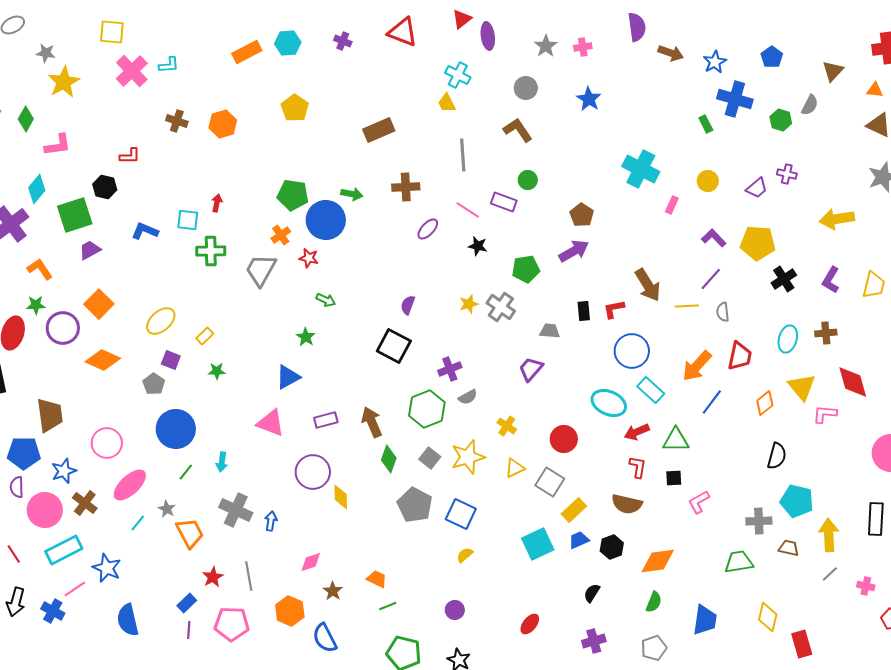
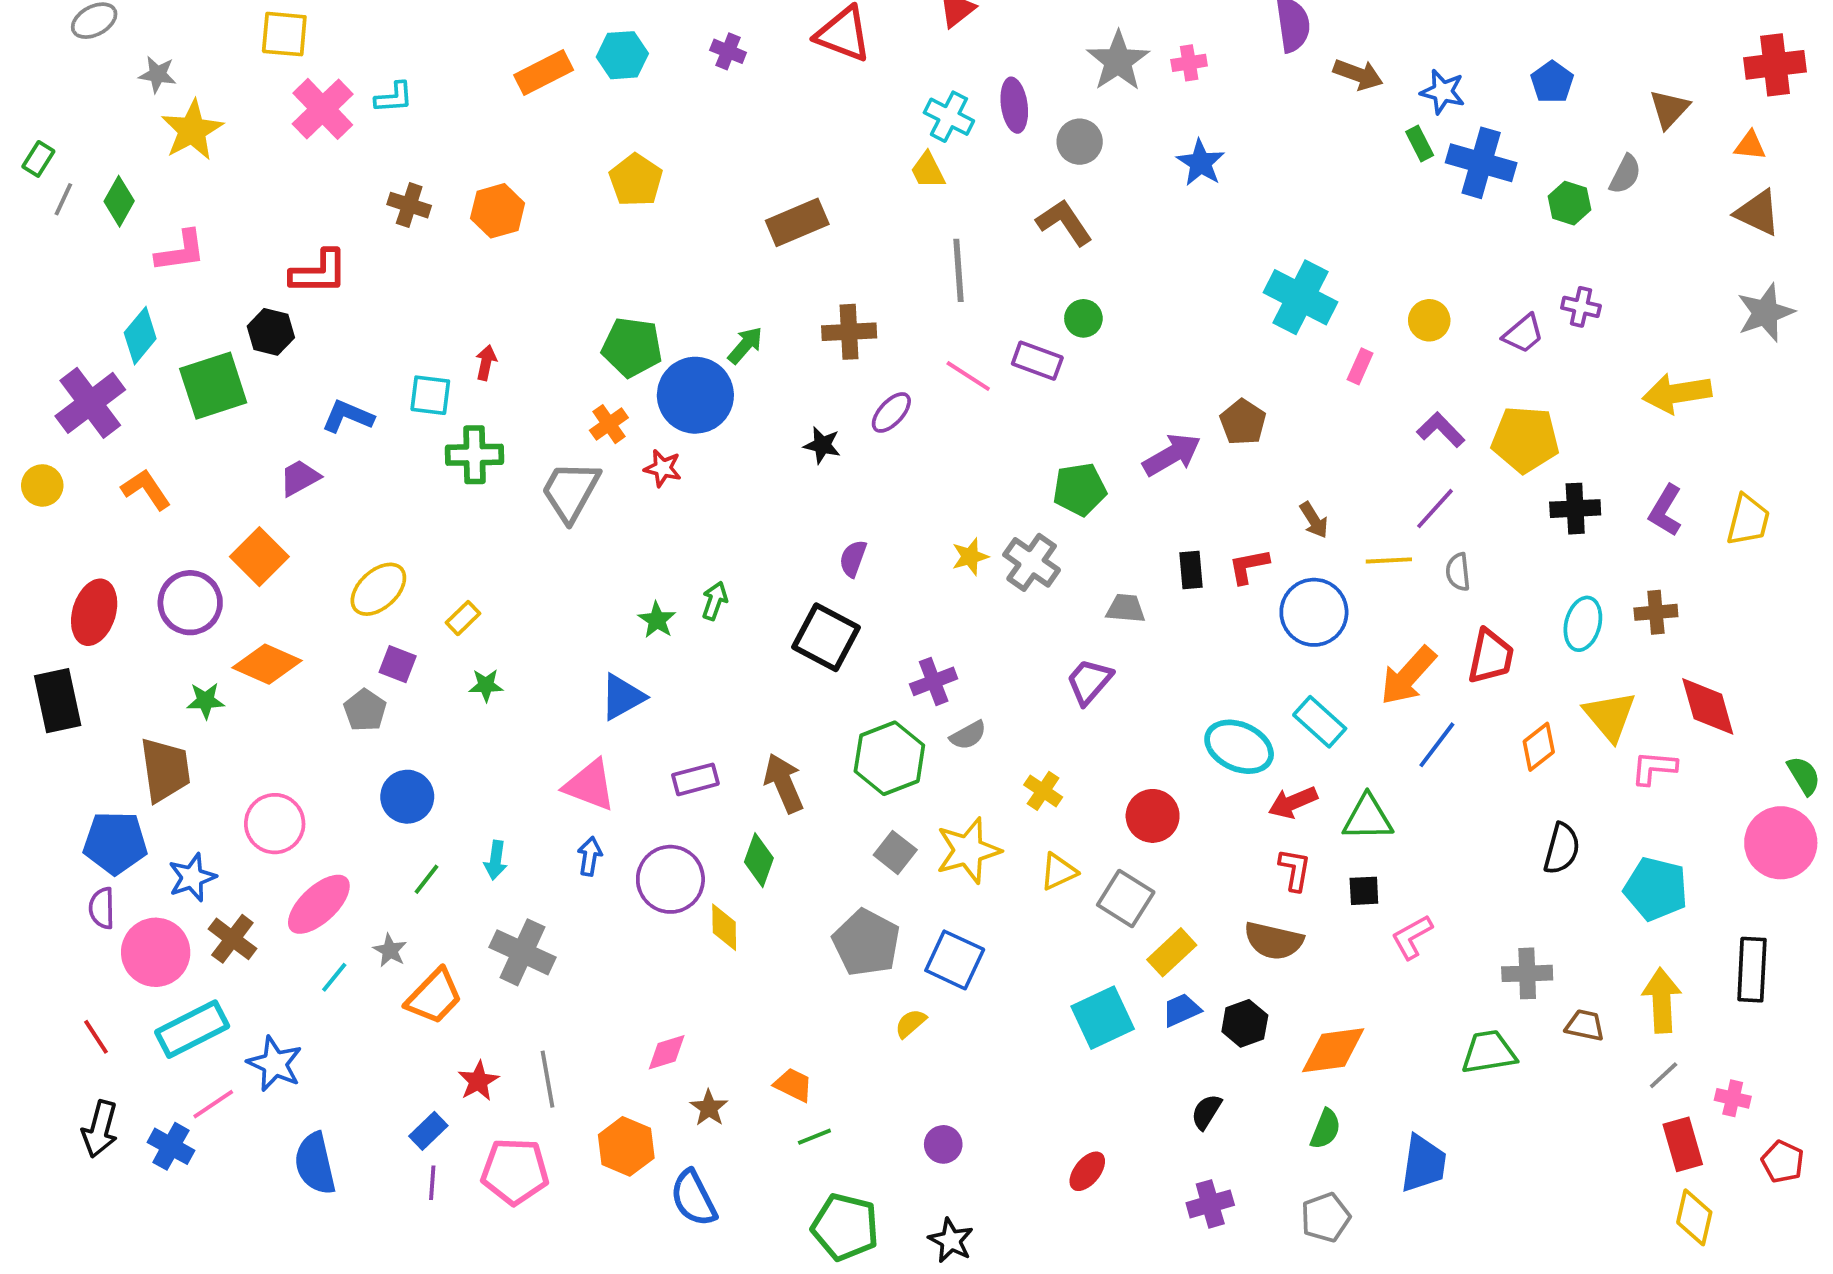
purple ellipse: (488, 36) -> (1014, 105), moved
gray star: (546, 46) -> (1118, 61), size x1.4
blue star: (715, 62) -> (1443, 92), turned -30
green rectangle: (706, 124) -> (1420, 144), moved
red L-shape: (130, 156) -> (319, 272), size x1.5
green arrow: (352, 194) -> (745, 345), turned -60
brown pentagon: (582, 215) -> (1243, 422), moved
black star: (478, 246) -> (822, 445), moved
purple trapezoid: (90, 250) -> (300, 478), moved
black cross: (784, 279) -> (1575, 509), turned 30
brown arrow: (648, 285) -> (1314, 520), size x0.6
green arrow: (326, 300) -> (715, 601), moved, turned -96
green star: (36, 305) -> (206, 701), moved
blue circle: (632, 351) -> (1314, 612), moved
blue circle: (176, 429) -> (407, 797), size x0.7
green diamond: (389, 459) -> (759, 860), moved
cyan pentagon: (797, 501) -> (1656, 889), moved
blue arrow: (271, 521) -> (590, 856), moved
orange trapezoid: (190, 533) -> (434, 996), turned 72
yellow semicircle: (465, 555) -> (911, 1023), moved
yellow diamond: (768, 617) -> (1694, 1217), moved
red rectangle: (802, 644) -> (1683, 1144), moved

